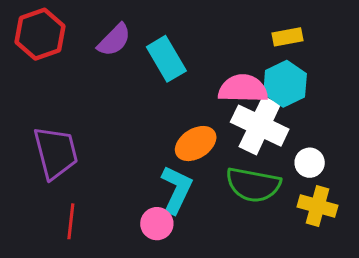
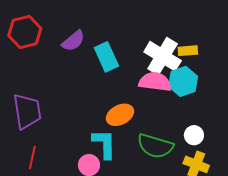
white cross: (260, 126) -> (163, 56), moved
cyan L-shape: (177, 190) -> (104, 144), turned -32

